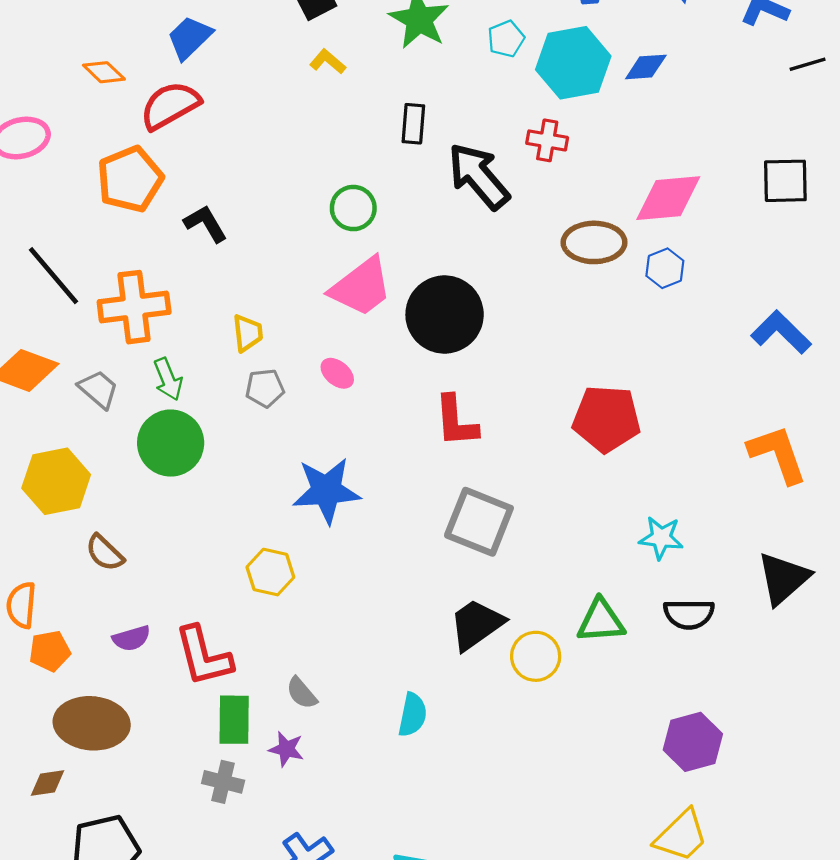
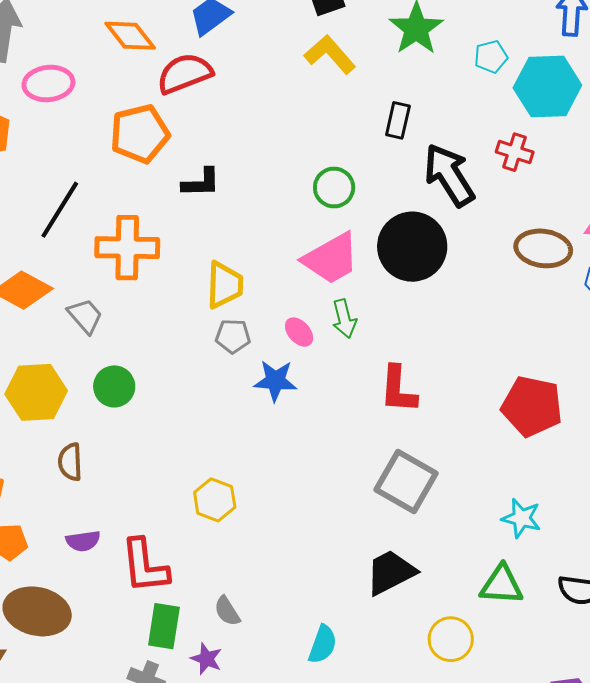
yellow L-shape: (328, 62) -> (330, 54), size x1.6
orange diamond: (104, 72) -> (130, 36), size x1.4
black L-shape: (206, 224) -> (201, 183), turned 111
black line: (53, 276) -> (60, 210), turned 64
black circle: (445, 315) -> (412, 247), moved
yellow trapezoid: (248, 333) -> (225, 285), size x1.4
green arrow: (168, 379) -> (344, 319), moved
green circle: (171, 443) -> (114, 386), moved, size x0.7
blue star: (326, 491) -> (275, 381), moved, size x0.7
cyan star: (661, 538) -> (521, 518), moved
brown semicircle: (105, 553) -> (70, 462), turned 36
yellow circle: (536, 656) -> (451, 639), moved

